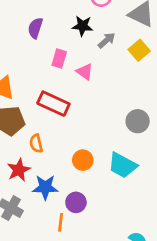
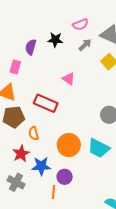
black star: (83, 26) -> (55, 40), moved
gray arrow: (107, 40) -> (85, 45), moved
pink rectangle: (59, 59) -> (15, 67), moved
orange circle: (83, 160) -> (69, 145), size x1.5

